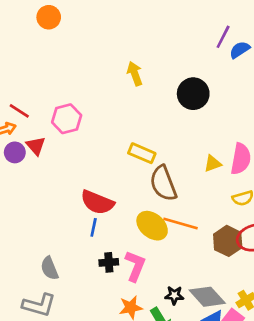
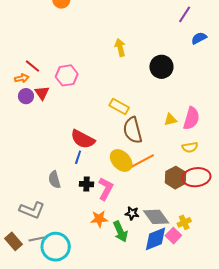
purple line: (223, 37) -> (185, 14), moved
orange line: (180, 224) -> (142, 161), turned -50
gray semicircle: (49, 268) -> (54, 180), moved

